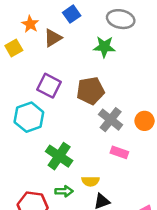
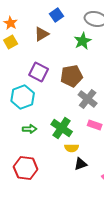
orange star: (30, 24) -> (11, 23), moved
green star: (104, 47) -> (83, 41), turned -30
green cross: (59, 156) -> (62, 128), moved
green arrow: (64, 191) -> (30, 129), moved

